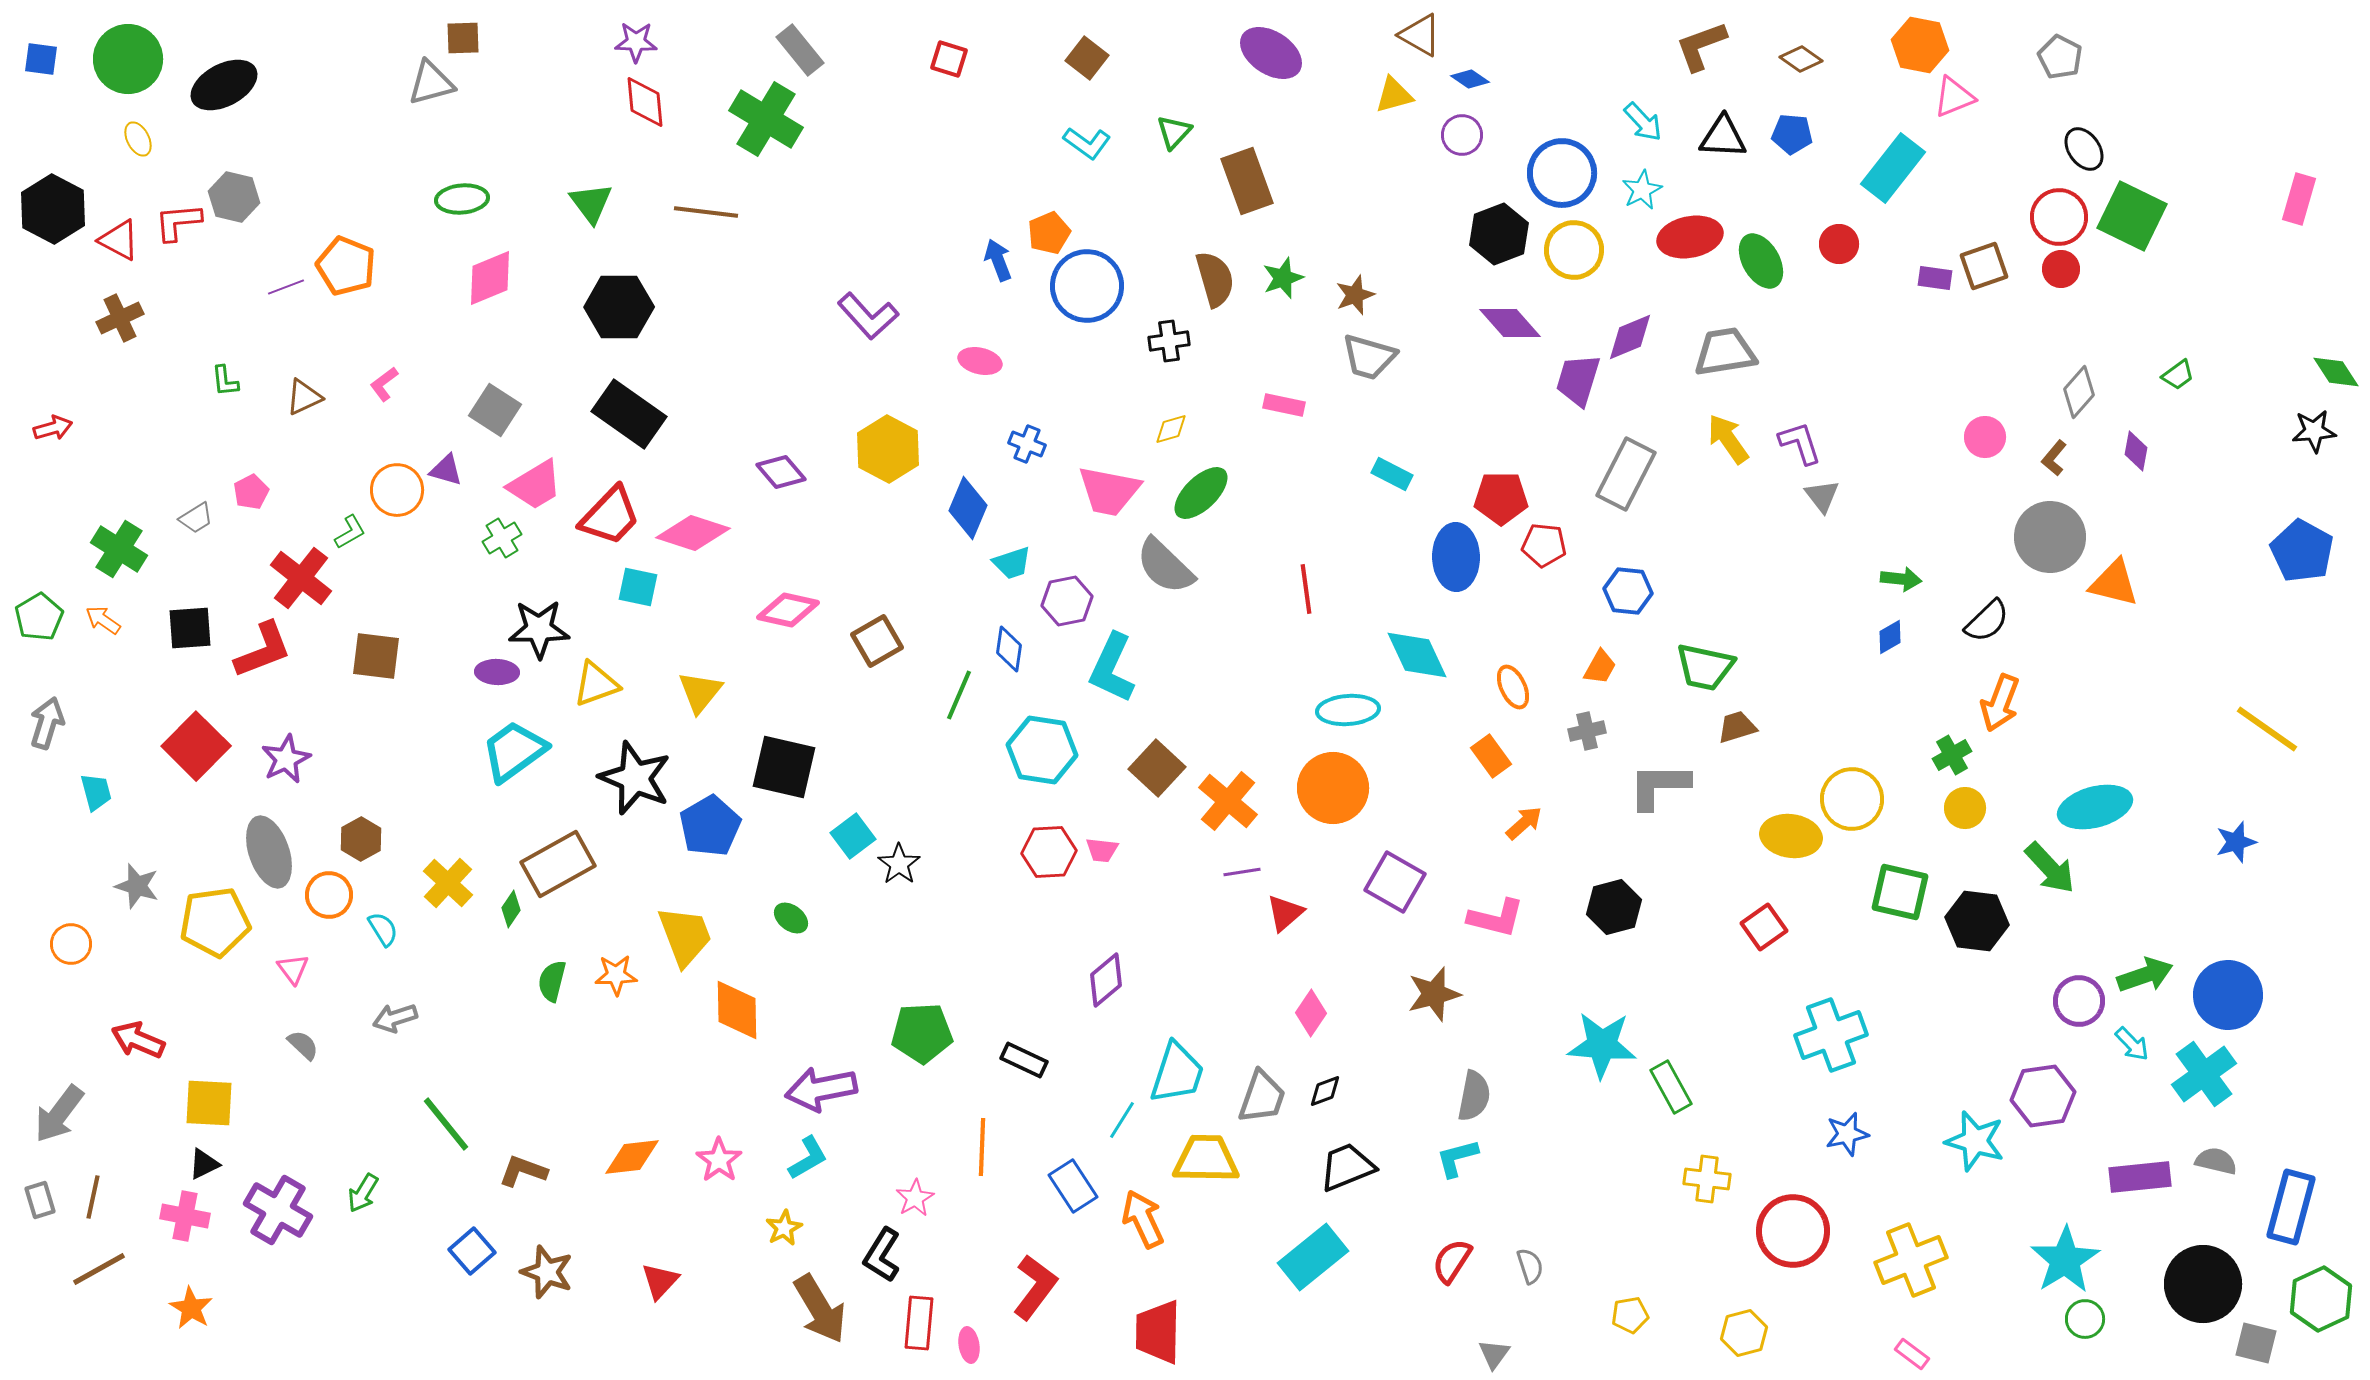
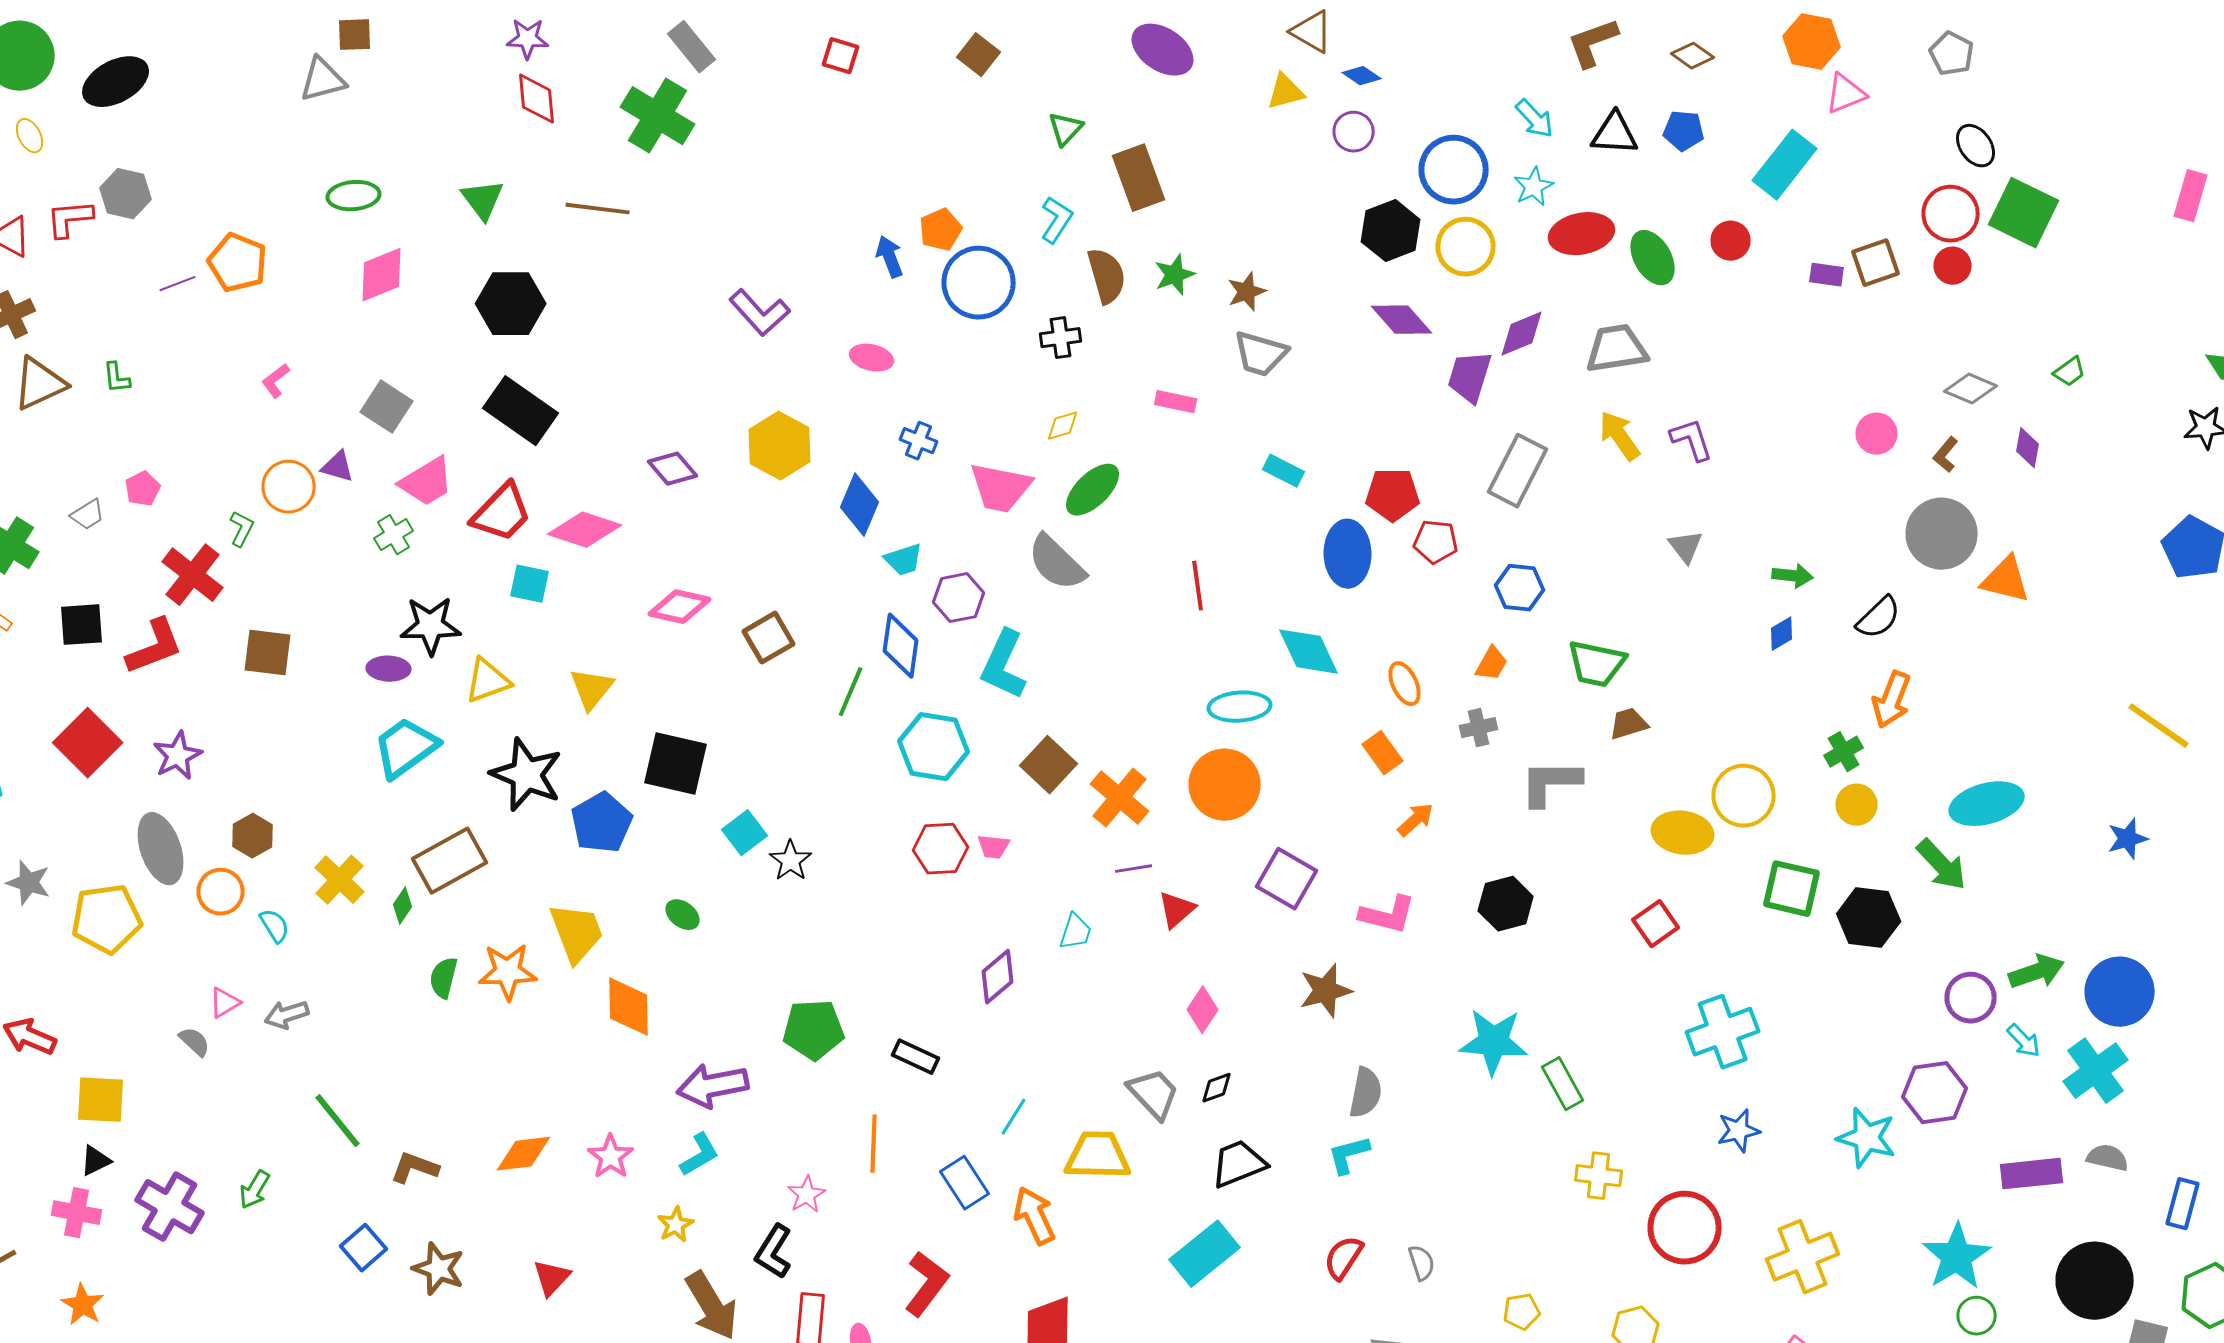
cyan L-shape: (1087, 143) -> (1057, 220), moved, turned -93
gray diamond: (2079, 392) -> (1971, 389), turned 72
brown triangle: (304, 397) -> (40, 384), moved, size x1.5
gray triangle: (1822, 496) -> (1686, 547), moved
green L-shape: (350, 532) -> (242, 529), turned -33
blue diamond: (1009, 649) -> (901, 646), size x1.4
pink triangle: (293, 969) -> (225, 1003), moved, turned 36
orange star: (616, 975) -> (508, 972), size x1.4
cyan trapezoid: (1177, 1073) -> (1076, 932), moved, size x0.6
gray trapezoid: (1262, 1097) -> (1154, 1094), turned -62
blue rectangle: (2291, 1207) -> (2183, 1204), size x0.7

